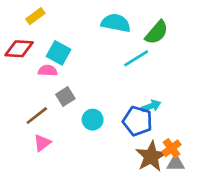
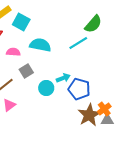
cyan semicircle: (116, 23) -> (40, 45), moved
cyan square: (59, 53) -> (21, 22), moved
cyan arrow: (151, 106) -> (63, 78), moved

